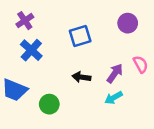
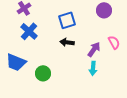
black arrow: (81, 77) -> (67, 42), moved
cyan arrow: (114, 98) -> (93, 68), turned -56

